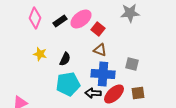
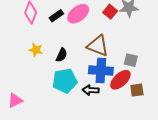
red square: (98, 29) -> (110, 12), moved
brown triangle: (100, 50) -> (98, 46), size x1.6
red ellipse: (114, 94) -> (120, 80), moved

